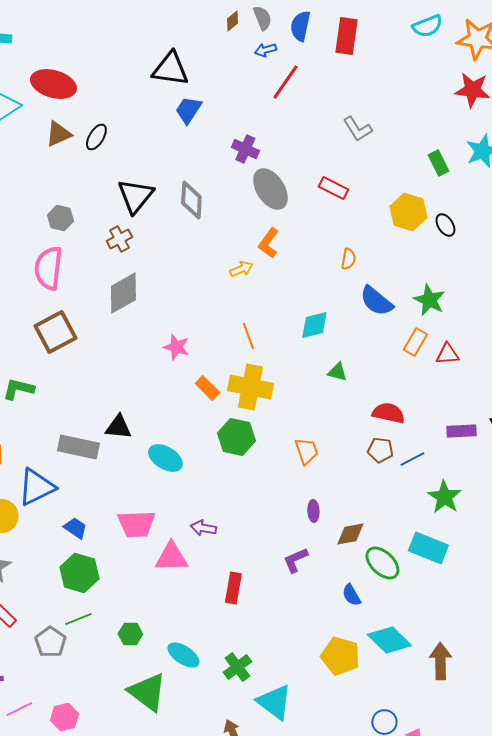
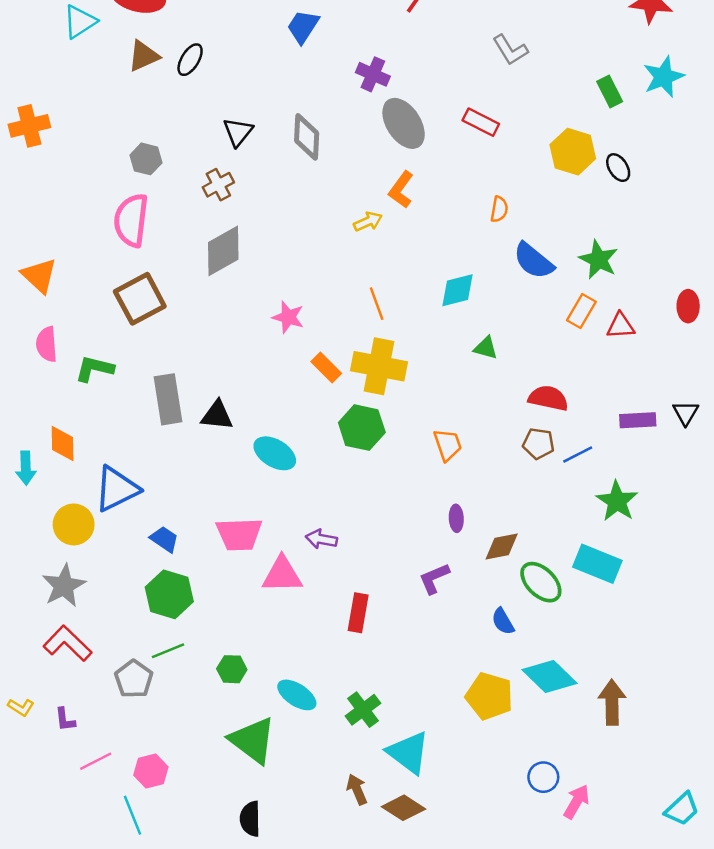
black triangle: (135, 196) -> (238, 132), size x0.7
gray rectangle: (78, 447) -> (168, 399), moved, turned 69

